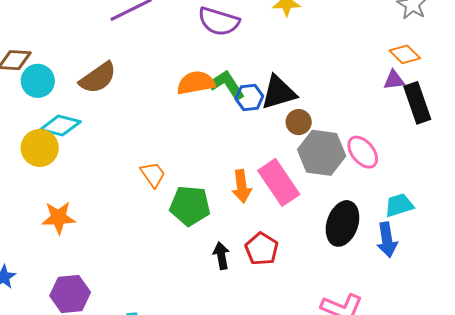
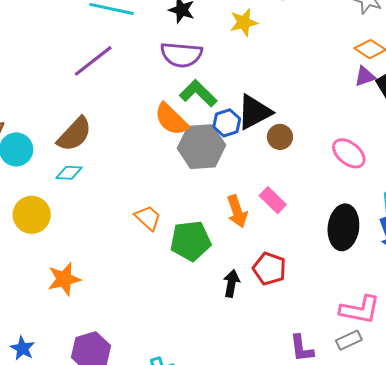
orange semicircle: (196, 83) -> (171, 119), turned -114
green L-shape: (227, 85) -> (198, 93), moved
cyan diamond: (60, 126) -> (69, 173), moved, size x0.7
gray hexagon: (322, 153) -> (201, 147), moved
pink rectangle: (279, 182) -> (273, 200), size x0.6
black arrow: (221, 256) -> (231, 283), turned 32

